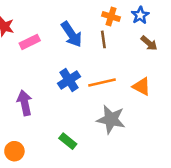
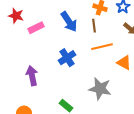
orange line: (102, 83) -> (102, 47), moved

